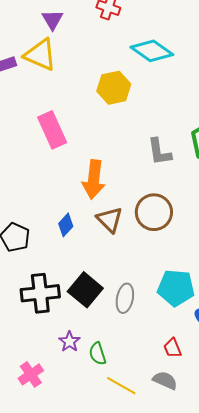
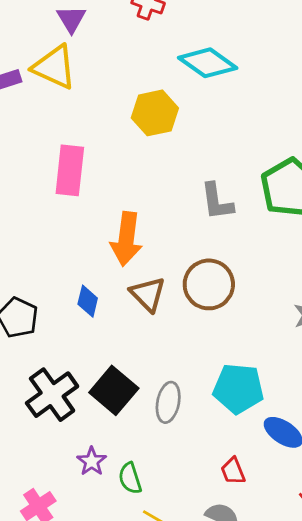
pink rectangle: (52, 130) -> (70, 170), turned 30
blue diamond: (66, 225) -> (88, 301), turned -30
black cross: (40, 293) -> (52, 395), turned -30

